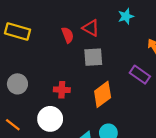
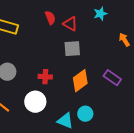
red semicircle: (68, 35) -> (50, 18), moved
purple rectangle: (140, 75) -> (112, 78), moved

